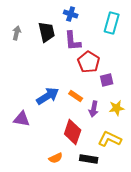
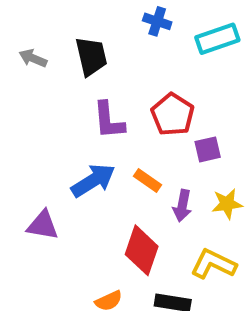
blue cross: (71, 14) -> (157, 21), moved
cyan rectangle: (112, 23) -> (217, 39), turned 55
gray arrow: (17, 33) -> (33, 58), turned -80
purple L-shape: (73, 41) -> (109, 120), moved

